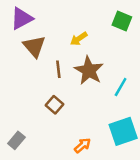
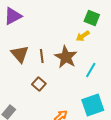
yellow arrow: (79, 39) -> (83, 36), moved
brown triangle: (34, 46) -> (20, 54), moved

